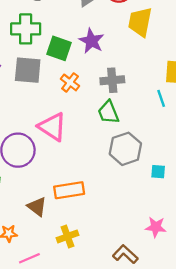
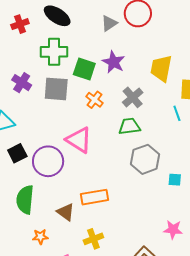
yellow trapezoid: (140, 22) -> (161, 68), moved
gray cross: (112, 80) -> (133, 97), turned -35
green trapezoid: (108, 112) -> (129, 126), turned 105

